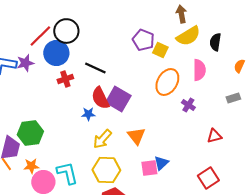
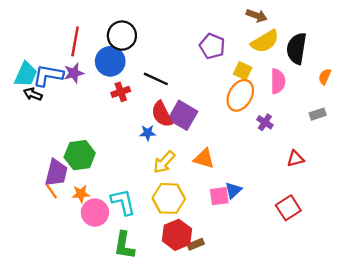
brown arrow: (181, 14) -> (257, 16), turned 120
red line: (40, 36) -> (75, 41), moved, turned -35
black semicircle: (215, 42) -> (297, 48), size x1.5
yellow square: (160, 50) -> (243, 71), moved
orange triangle: (136, 136) -> (204, 159), turned -36

